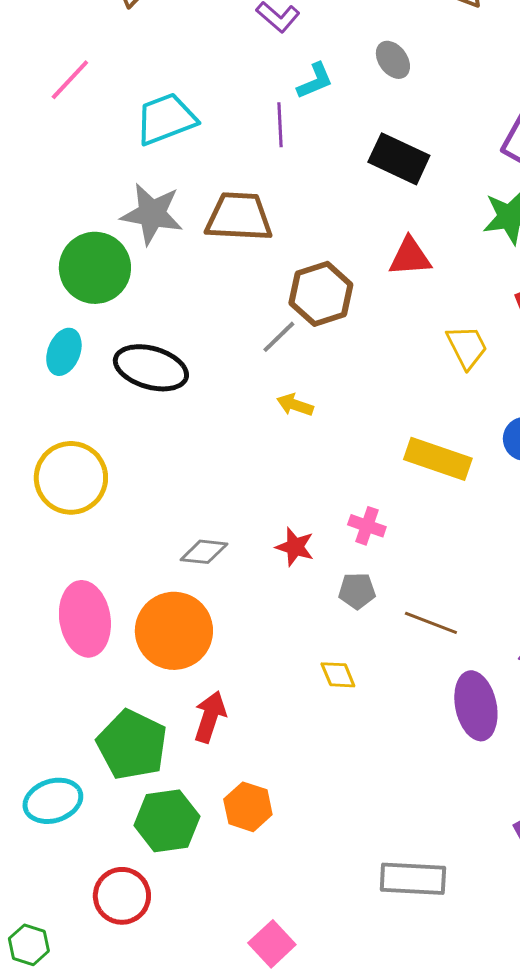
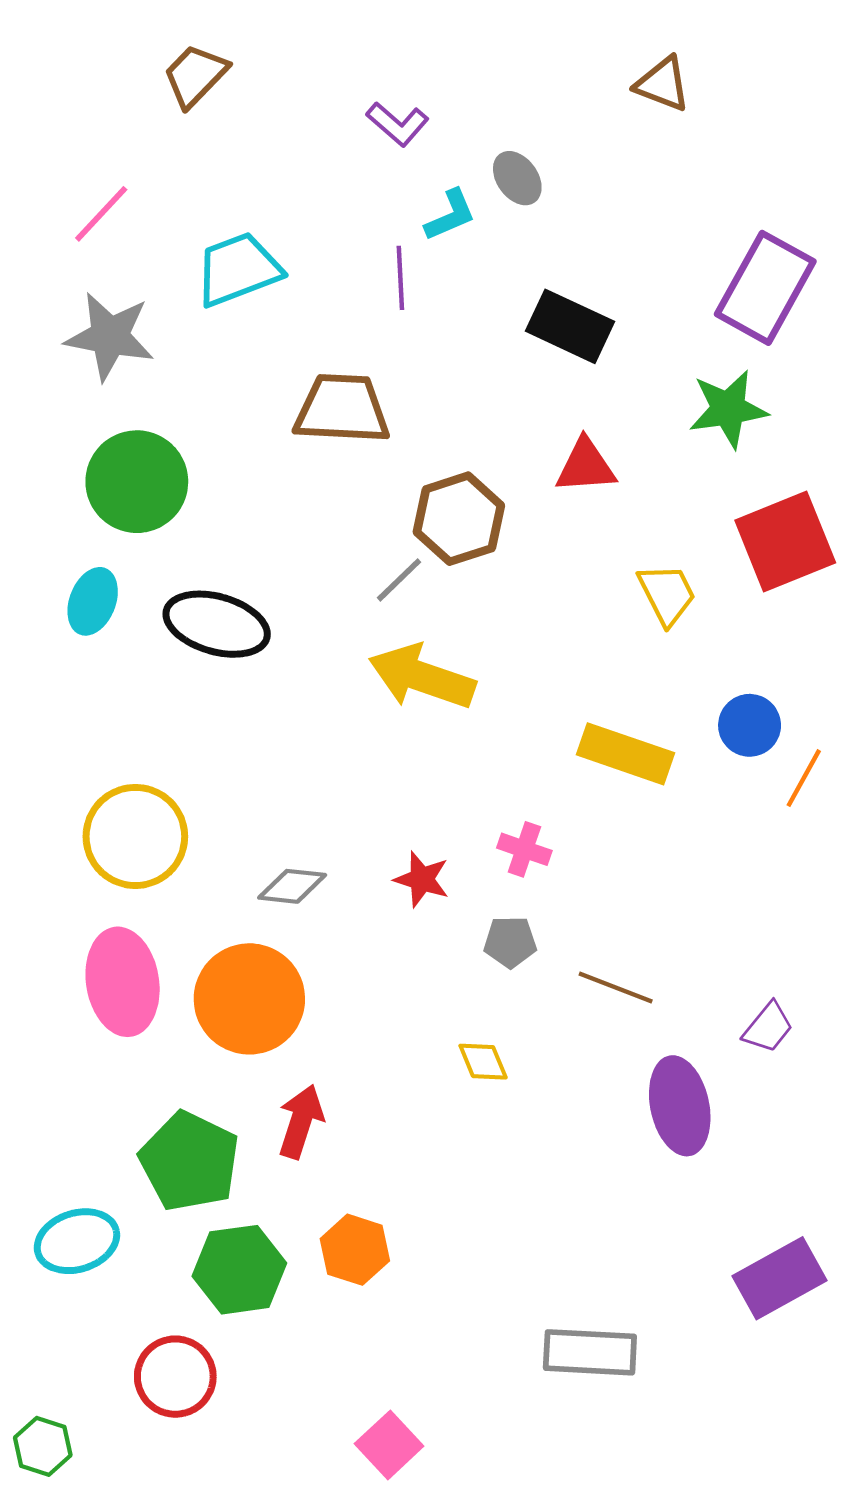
gray ellipse: (393, 60) -> (517, 178), moved
gray star: (152, 214) -> (110, 336), moved
yellow arrow: (295, 405) -> (422, 677), size x2.0
yellow circle: (71, 478) -> (135, 836), moved

